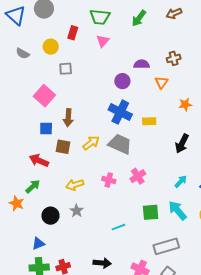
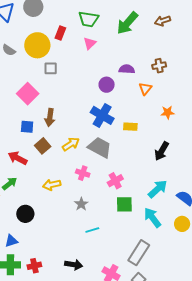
green arrow: (139, 18) -> (127, 23), size x1.4
yellow circle: (51, 47) -> (37, 45), size x1.6
brown square: (63, 147) -> (43, 146), turned 35
pink cross: (109, 180) -> (83, 173), moved
cyan arrow: (181, 182) -> (158, 189), size x1.5
gray star: (77, 211) -> (81, 204), moved
green square: (151, 212) -> (124, 204), moved
gray rectangle: (166, 246) -> (139, 253), turned -45

